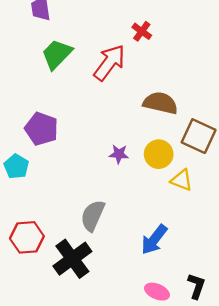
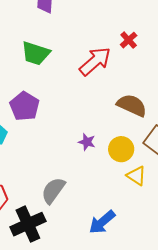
green trapezoid: (57, 54) -> (36, 53), moved, turned -128

